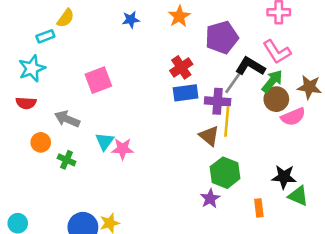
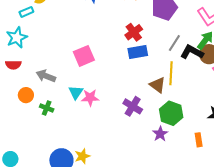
black L-shape: (250, 66) -> (192, 52), moved
pink square: (98, 80) -> (84, 56), moved
purple cross: (218, 101) -> (133, 106), moved, turned 30

